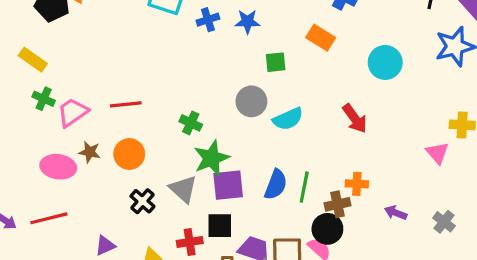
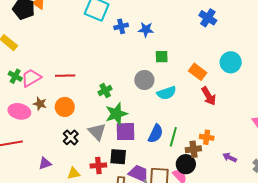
orange rectangle: (321, 38) -> (198, 72), moved
green cross: (44, 99) -> (15, 76), moved
green cross: (191, 123) -> (105, 91), turned 32

